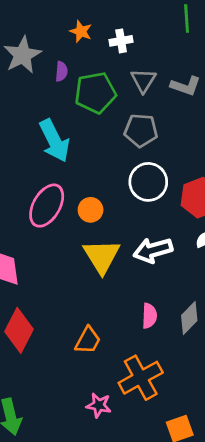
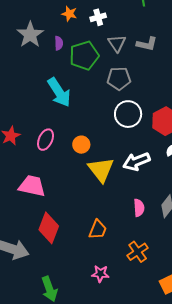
pink ellipse: (47, 206) -> (46, 140), moved, size x0.7
orange circle: (91, 210) -> (81, 145), moved
orange cross: (141, 378) -> (138, 252), size x0.7
pink star: (99, 405) -> (100, 274), moved

